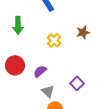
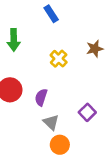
purple semicircle: (40, 71) -> (41, 97), turned -32

